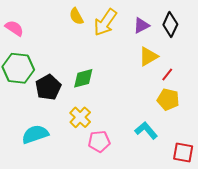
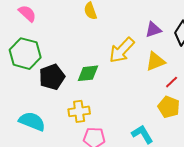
yellow arrow: (105, 22) -> (122, 50), moved
yellow cross: (80, 117) -> (79, 111), turned 30
cyan semicircle: (35, 134) -> (32, 121), turned 32

